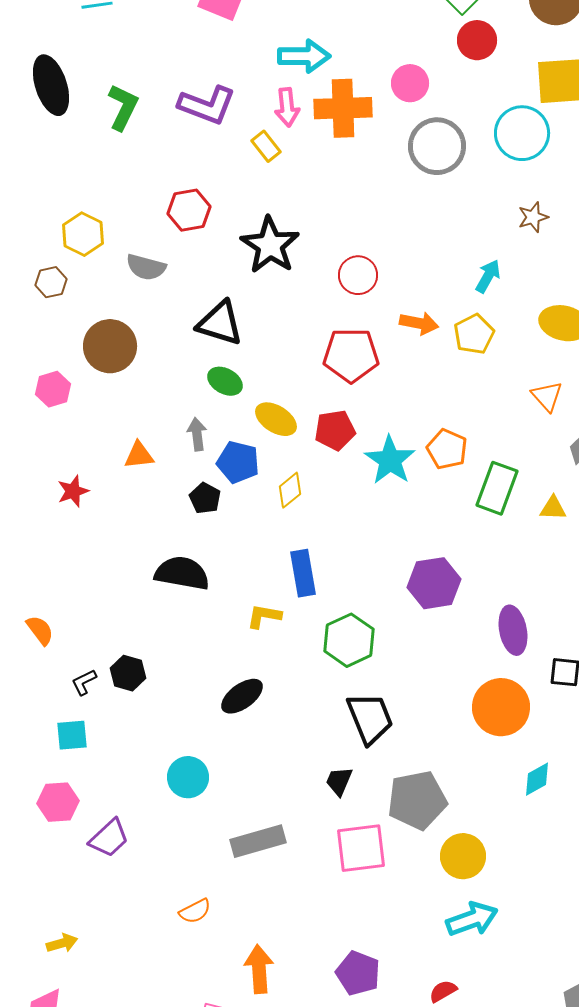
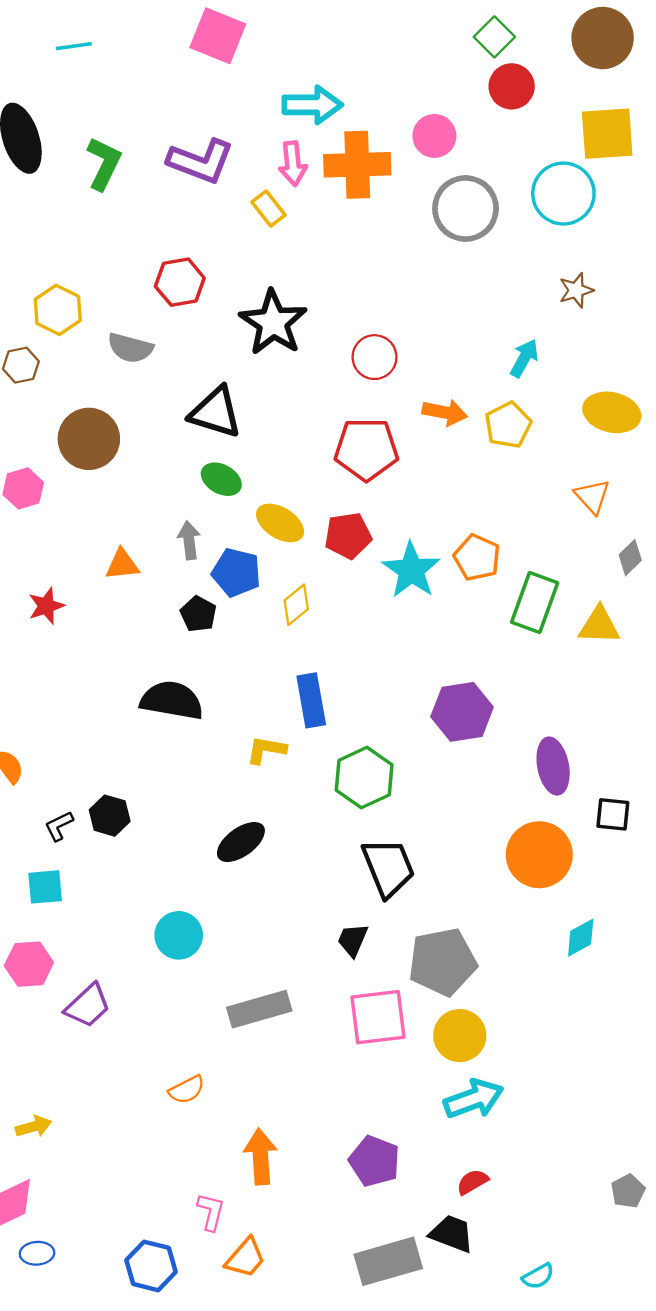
yellow triangle: (553, 508) -> (599, 625), size x1.4
yellow circle: (463, 856) -> (460, 1036), moved
cyan arrow: (472, 919) -> (474, 1099), moved

